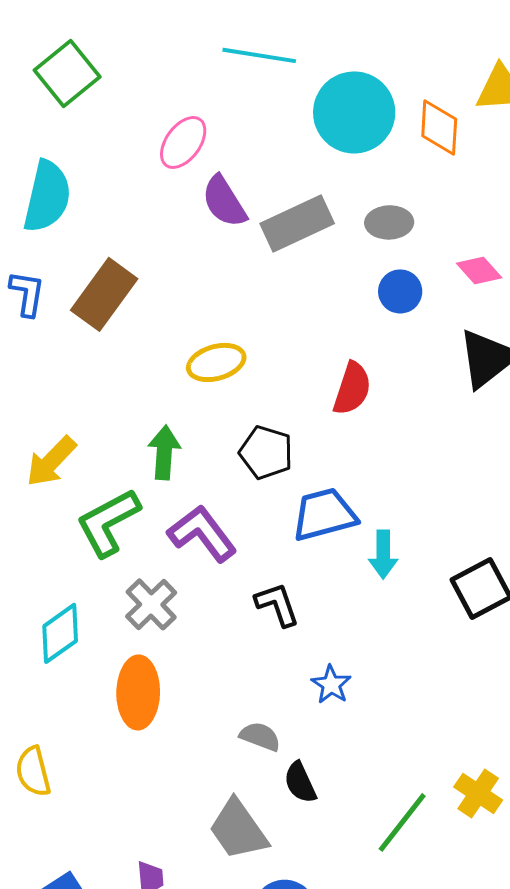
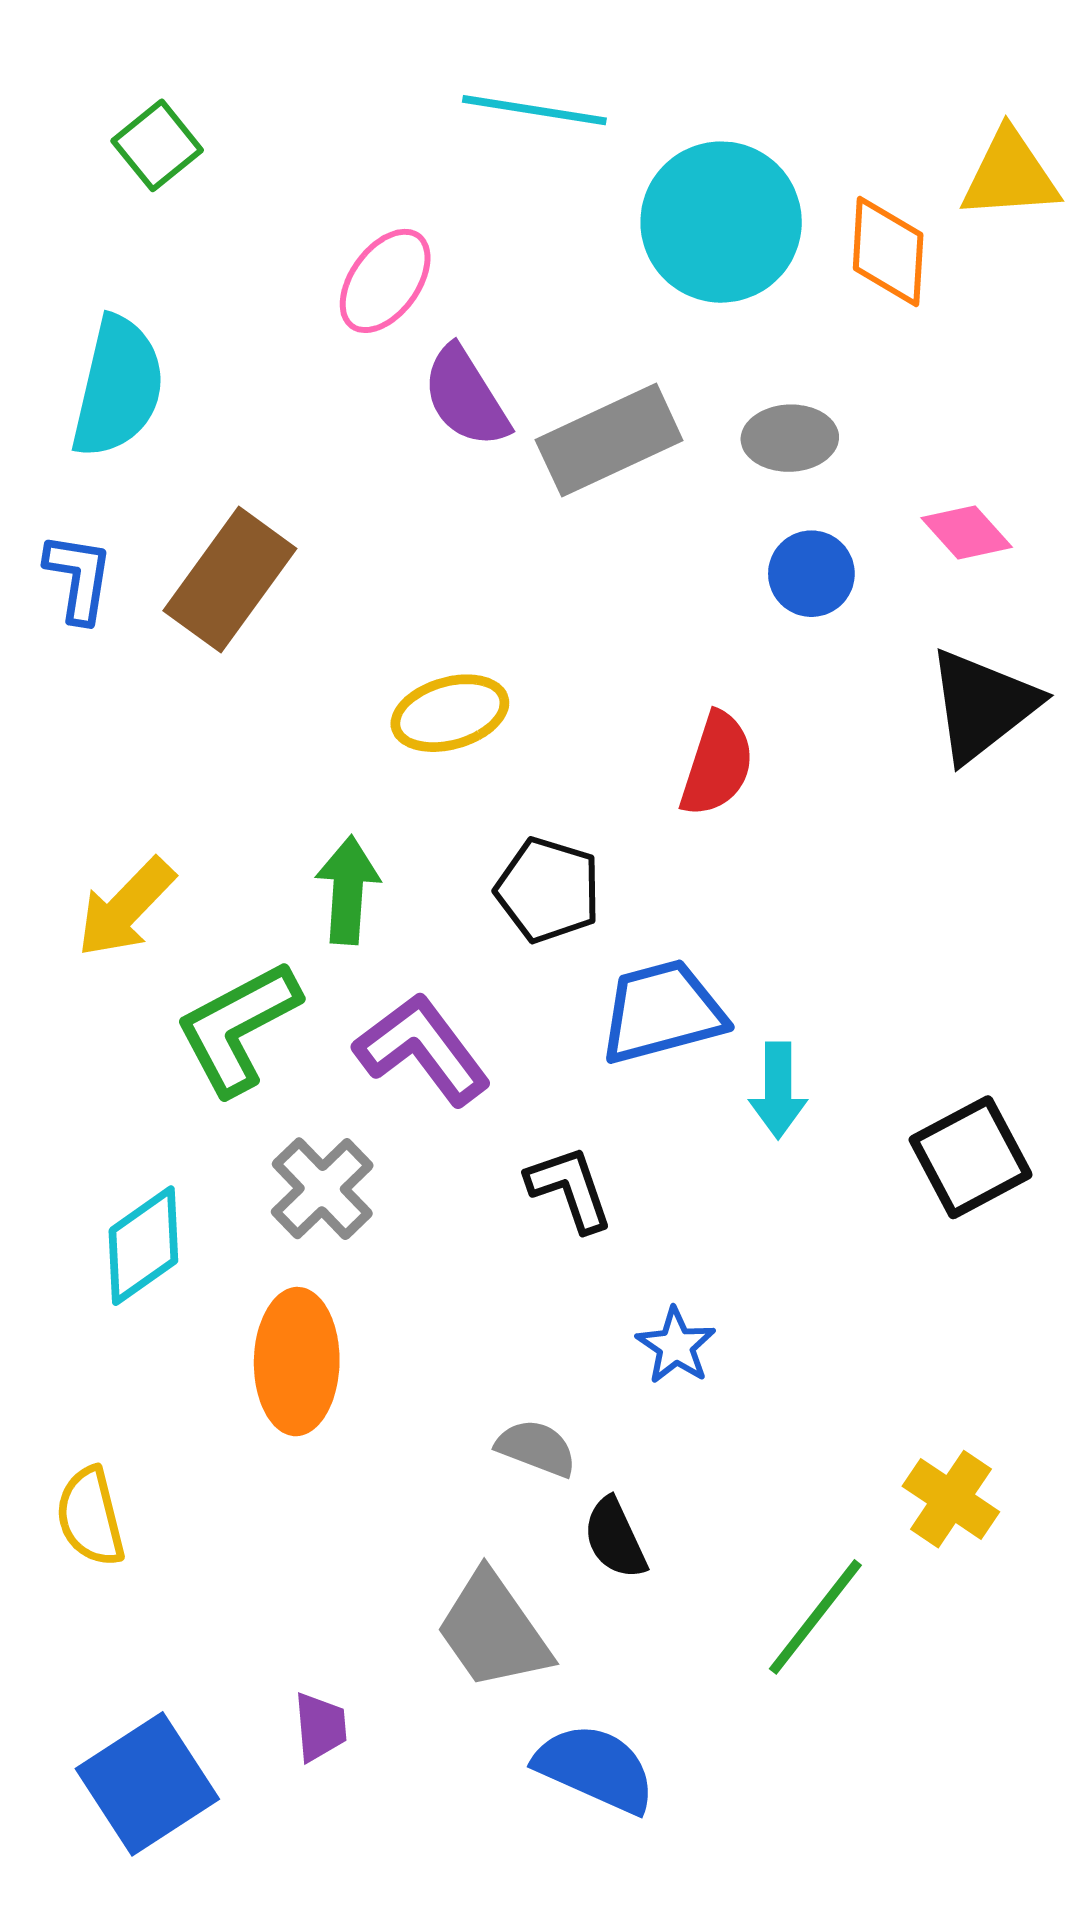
green square: (67, 73) -> (157, 145), size x0.7
yellow cross: (478, 793) -> (951, 1499), moved

